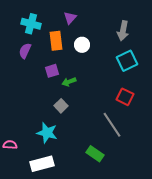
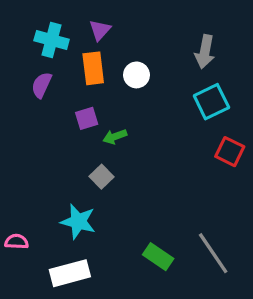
purple triangle: (70, 18) -> (100, 30), moved
red square: (125, 97) -> (230, 152), moved
gray line: (112, 125) -> (213, 253), moved

